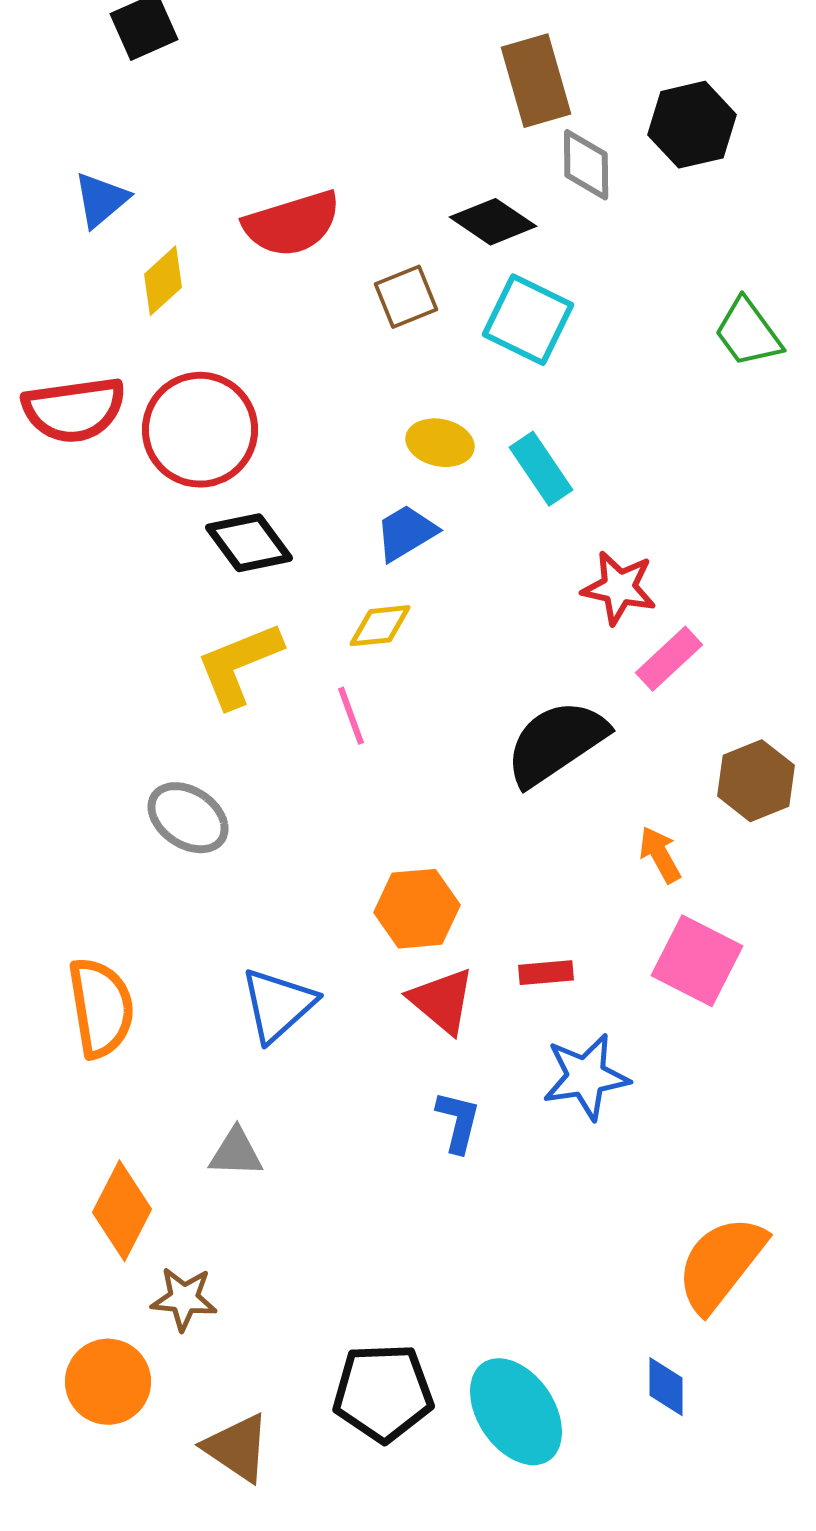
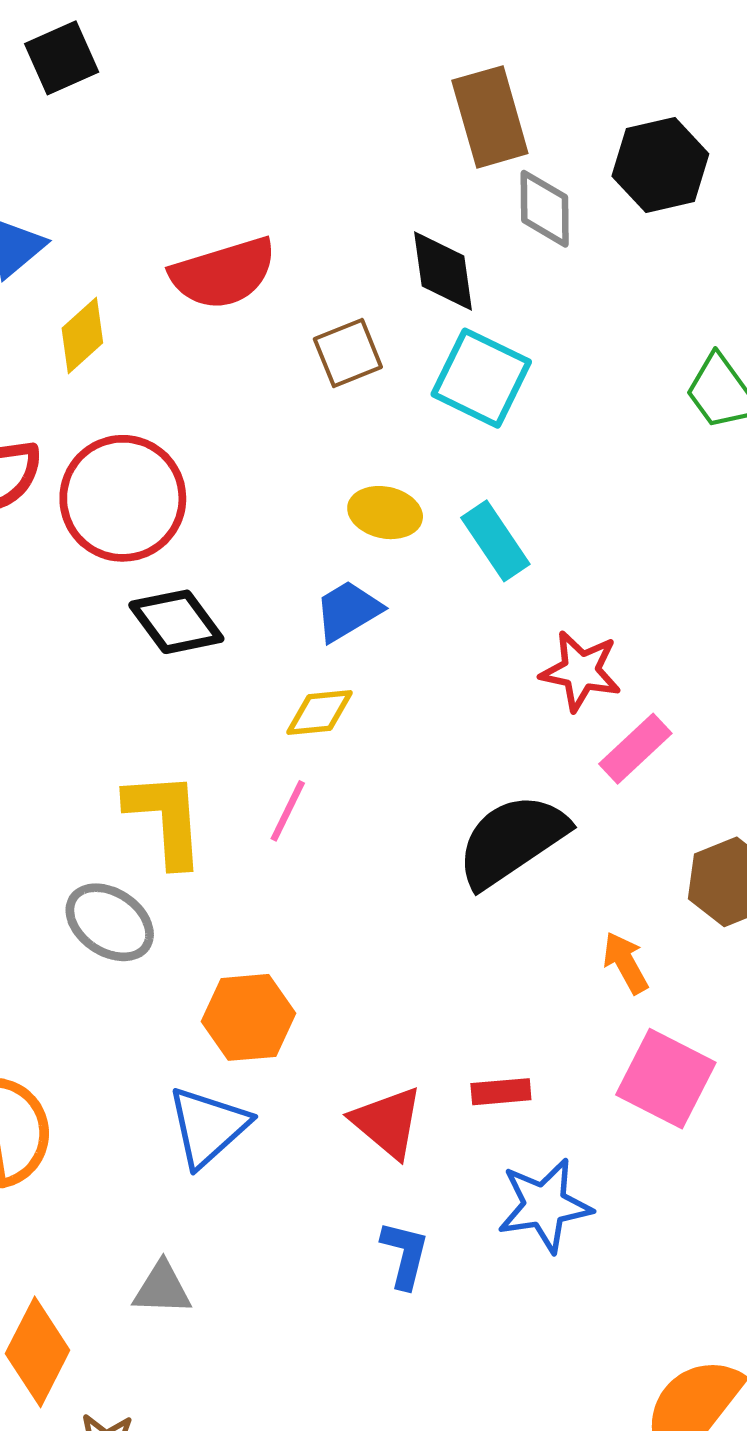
black diamond: (493, 222) -> (443, 271), turned 48
yellow L-shape: (239, 665) -> (165, 819), moved, turned 108
pink line: (351, 716) -> (288, 811), turned 46
orange hexagon: (417, 909) -> (248, 1017), moved

